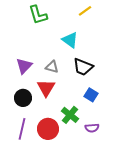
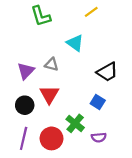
gray triangle: (52, 67) -> (52, 64), moved
black trapezoid: (83, 67) -> (107, 72), moved, turned -50

